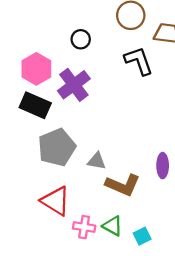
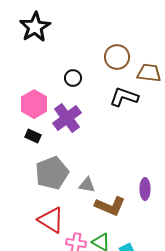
black L-shape: (139, 61) -> (124, 97), turned -52
black rectangle: (35, 105) -> (33, 136), size x0.6

